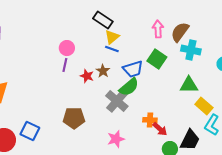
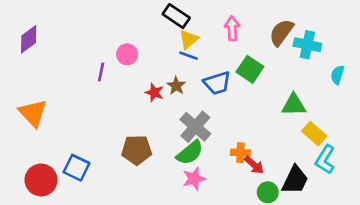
pink arrow: (158, 29) -> (232, 28), moved
cyan cross: (191, 50) -> (307, 45), moved
purple line: (65, 65) -> (101, 72), moved
green semicircle: (129, 87) -> (190, 153), moved

